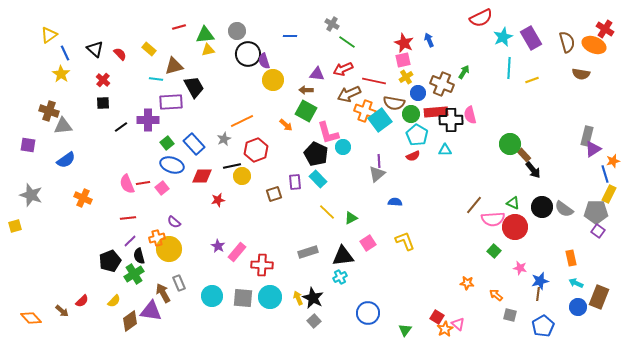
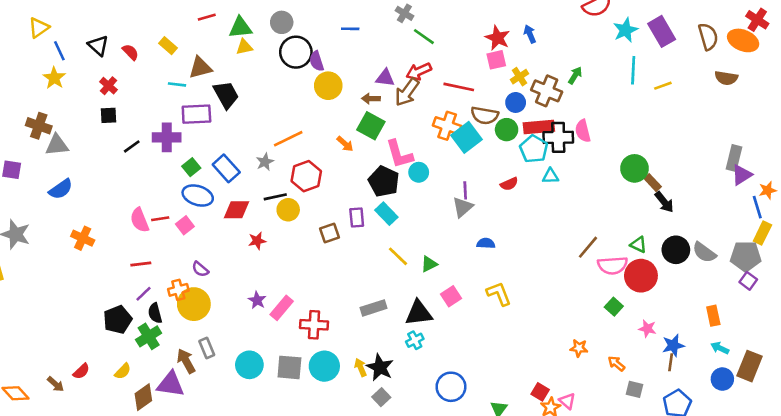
yellow cross: (406, 77) -> (519, 77), moved
brown arrow: (349, 94) -> (407, 92), moved, turned -30
cyan pentagon: (417, 135) -> (534, 149), moved

